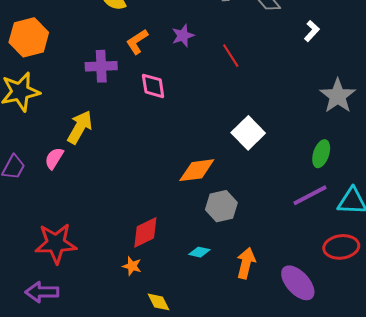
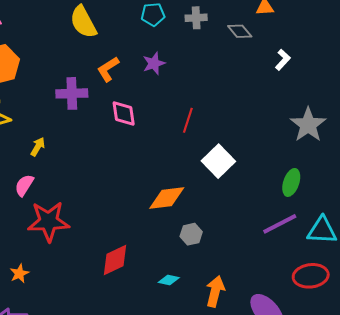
red line: (231, 56) -> (188, 120), moved, turned 50
yellow arrow: (80, 127) -> (38, 147), moved, size x0.6
gray hexagon: (221, 206) -> (191, 234), size x0.7
red star: (56, 243) -> (49, 221), moved
orange star: (132, 266) -> (19, 273), moved, turned 30

